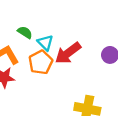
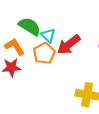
green semicircle: (25, 32) -> (30, 26), size x1.6

